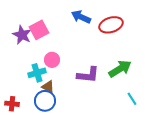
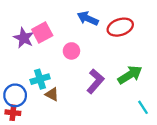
pink circle: (52, 60) -> (71, 51), moved
purple L-shape: (88, 75) -> (95, 81), turned -55
blue circle: (45, 101) -> (15, 95), moved

